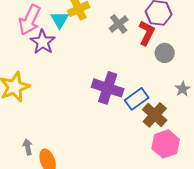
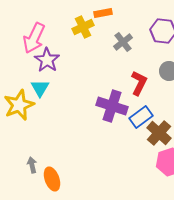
cyan triangle: (60, 20) -> (40, 88), moved
red L-shape: (147, 33) -> (139, 83), moved

